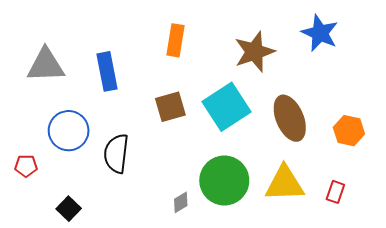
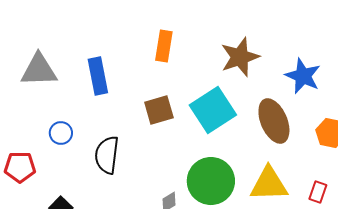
blue star: (320, 33) -> (303, 76), moved
blue circle: (69, 131) -> (61, 133), size x0.6
red pentagon: (26, 166) -> (20, 167), size x1.4

